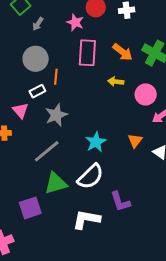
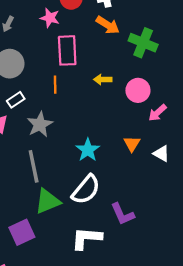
orange arrow: (123, 52) -> (108, 25), moved
orange line: (56, 77) -> (55, 85), moved
gray line: (47, 151) -> (34, 166), turned -56

